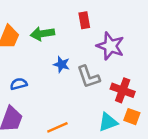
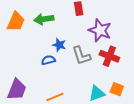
blue semicircle: (19, 84) -> (48, 60), moved
red cross: (123, 90) -> (109, 56), moved

